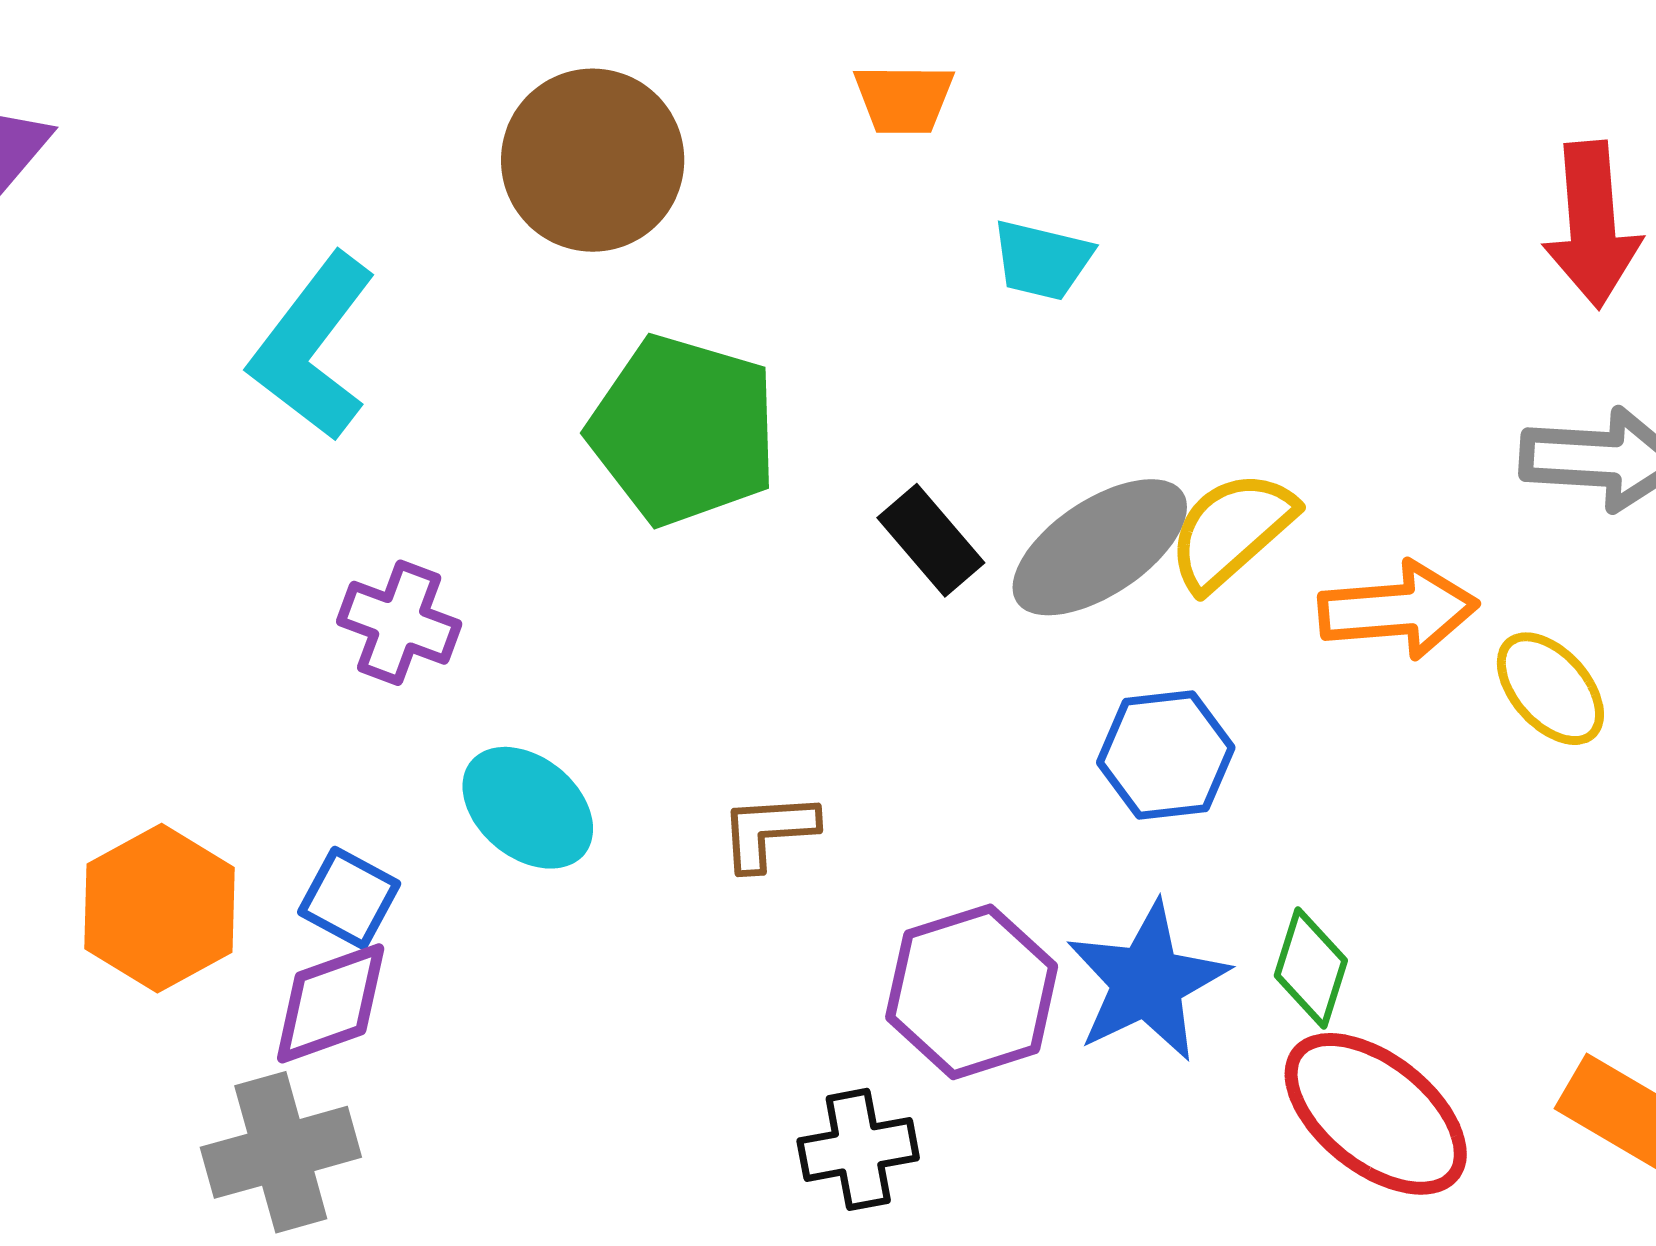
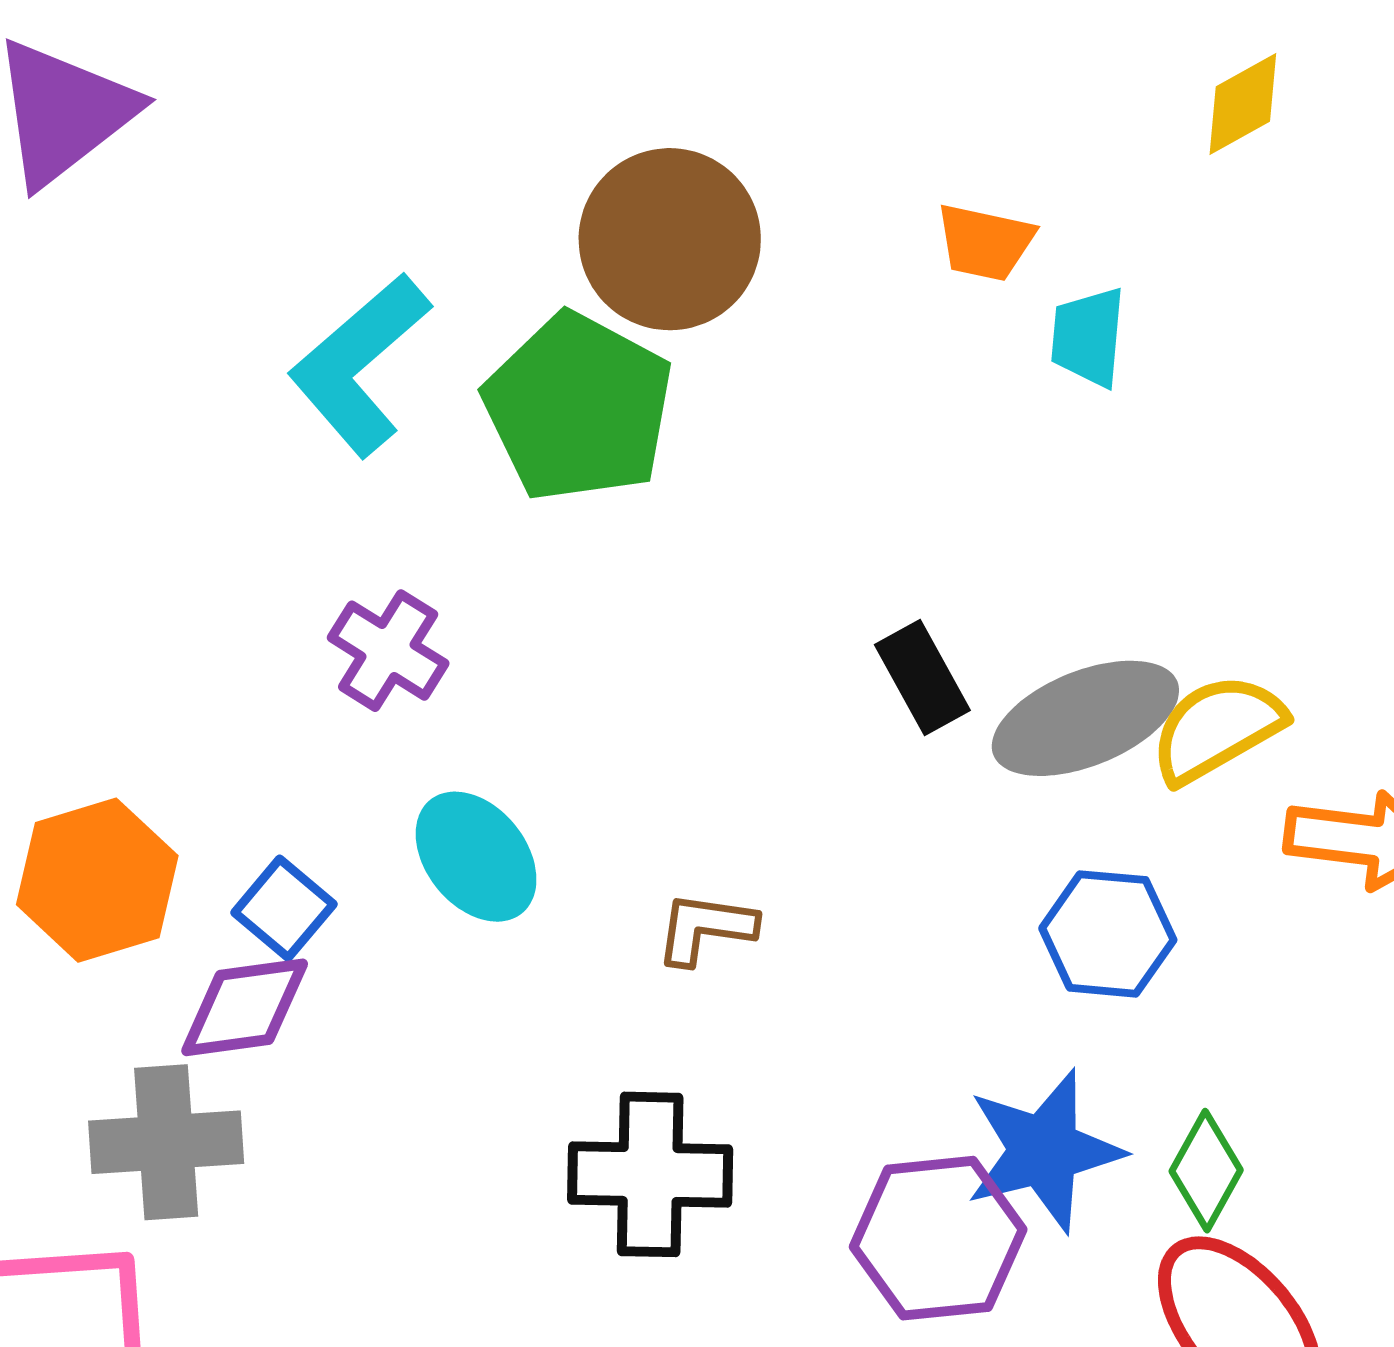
cyan trapezoid: (1042, 260) -> (1088, 337), moved, turned 70
green pentagon: (683, 430) -> (578, 407), moved
purple hexagon: (972, 992) -> (938, 1238), moved
black cross: (858, 1149) -> (650, 1174), moved, size x1.4

